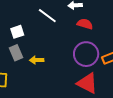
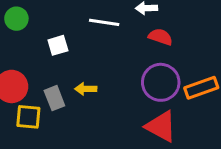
white line: (47, 16) -> (104, 22), turned -30
gray rectangle: (16, 53) -> (54, 98), moved

